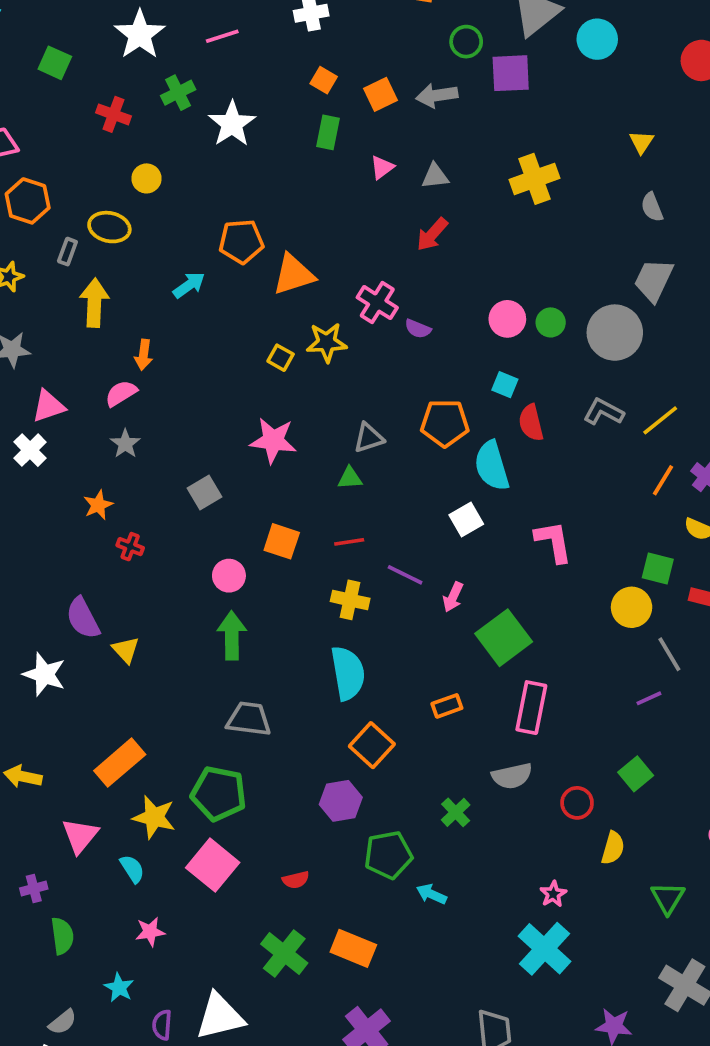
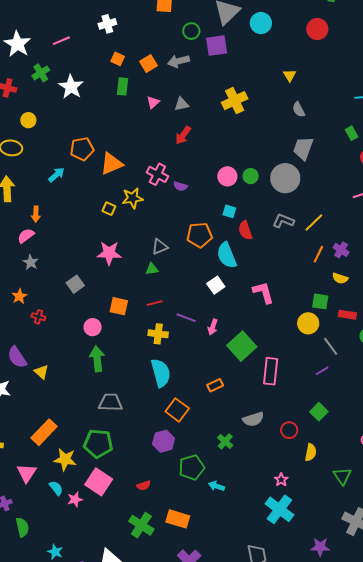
pink rectangle: (531, 708) -> (271, 371), moved
pink star: (150, 932) -> (75, 499), moved

